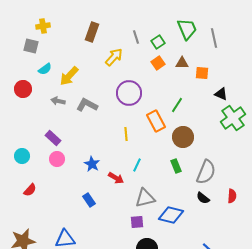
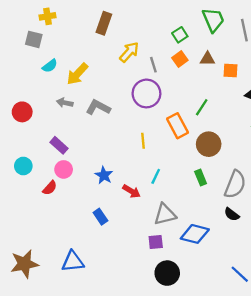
gray line: (136, 37) -> (153, 65), moved
red circle: (23, 89) -> (22, 112), moved
red semicircle: (30, 190) -> (50, 188), moved

